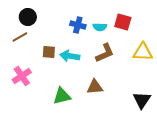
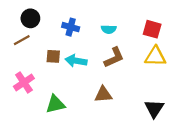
red square: (123, 22) -> (152, 29), moved
blue cross: (78, 25) -> (71, 27), moved
green triangle: (62, 96) -> (55, 104), moved

